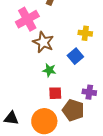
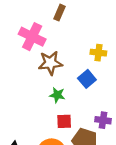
pink cross: (27, 19) -> (32, 37), turned -35
brown star: (43, 42) -> (50, 63), turned -30

